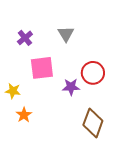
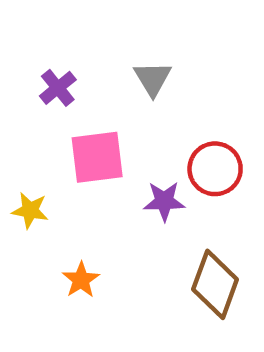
orange star: (24, 115) -> (81, 280), moved

